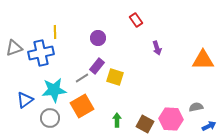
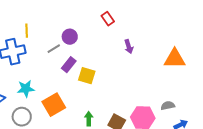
gray line: (82, 78) -> (54, 49), moved
cyan star: (54, 90) -> (26, 89), size x0.7

